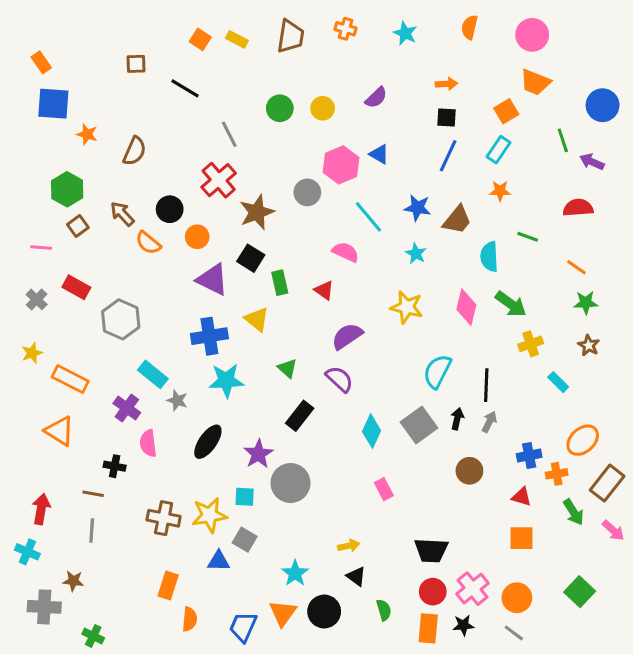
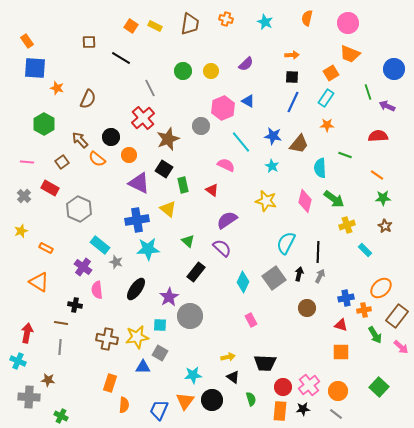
brown square: (78, 226) -> (62, 162), moved
orange rectangle: (70, 379) -> (46, 248), size x0.6
black trapezoid: (431, 550) -> (265, 363), moved
cyan star: (295, 573) -> (193, 375), turned 30

